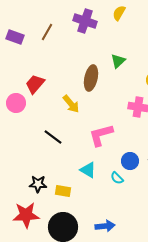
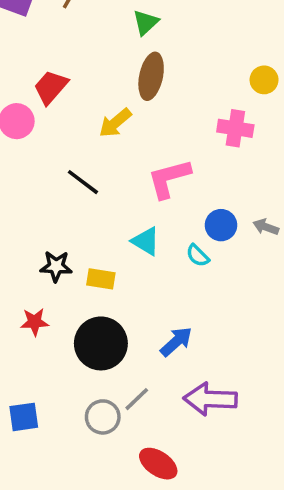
green triangle: (118, 61) -> (146, 23), moved
yellow arrow: (71, 104) -> (115, 123), turned 90
red star: (26, 215) -> (35, 322), size x0.6
blue arrow: (105, 226) -> (176, 342), turned -36

